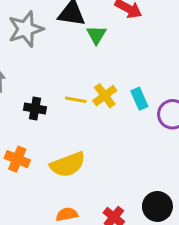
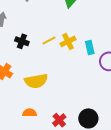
yellow line: (76, 100) -> (49, 41), turned -48

